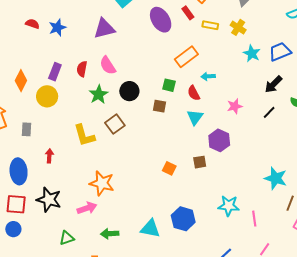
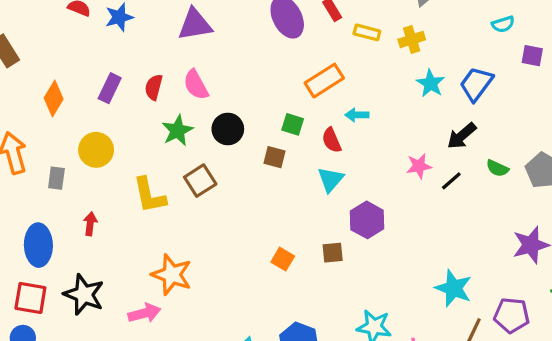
yellow cross: (238, 27) -> (412, 40), turned 35
blue trapezoid: (280, 52) -> (476, 84), turned -35
yellow circle: (47, 96) -> (96, 150), moved
pink star: (235, 106) -> (419, 166), moved

